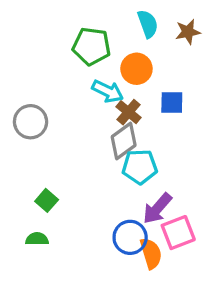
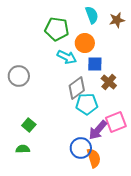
blue square: (172, 102) -> (95, 64), moved
brown cross: (128, 112) -> (109, 82), moved
pink square: (178, 233) -> (116, 122), moved

